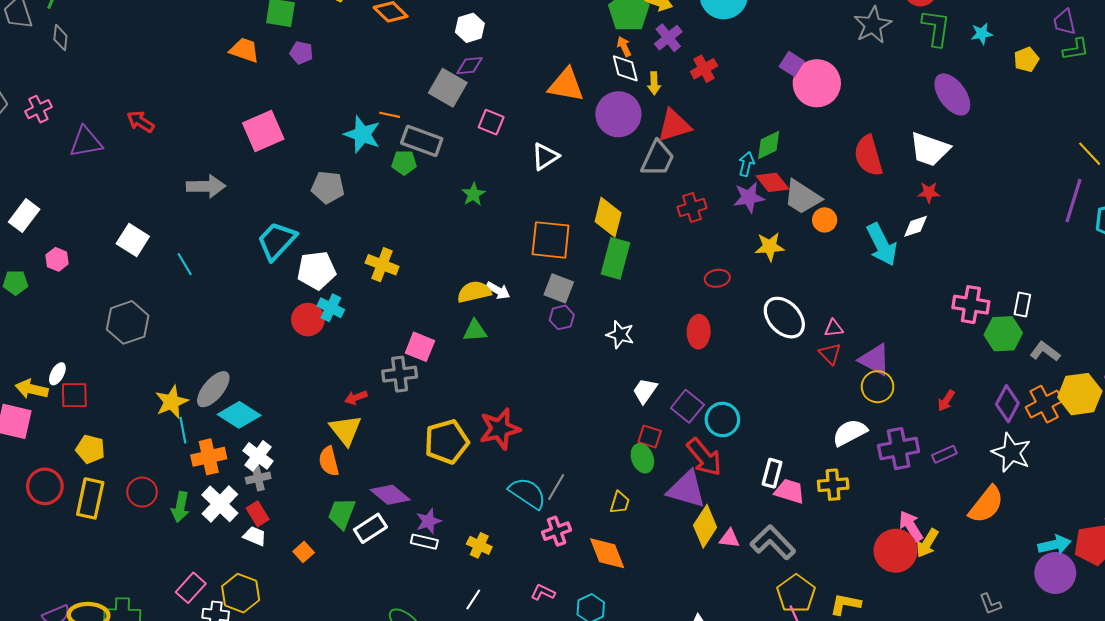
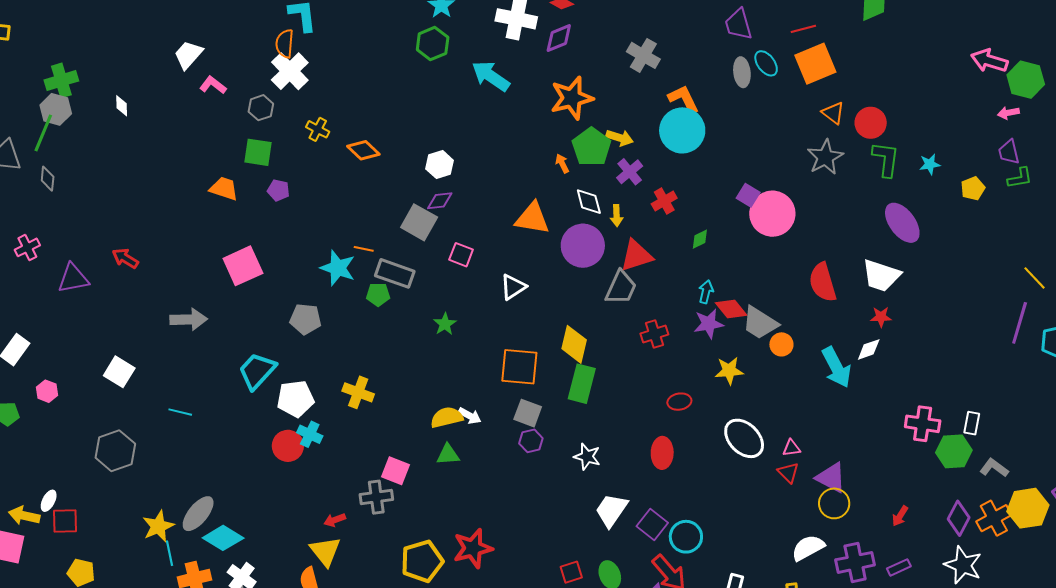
orange arrow: (624, 46) -> (562, 163), moved
green diamond: (769, 145) -> (700, 239), moved, size x0.7
cyan line: (185, 264) -> (180, 412), moved, turned -45
white trapezoid: (645, 391) -> (611, 510), size x1.4
red square: (650, 436) -> (571, 572), moved, turned -35

